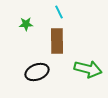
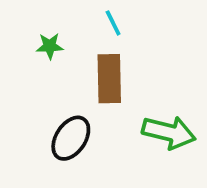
black ellipse: (37, 72) -> (71, 138), turned -35

